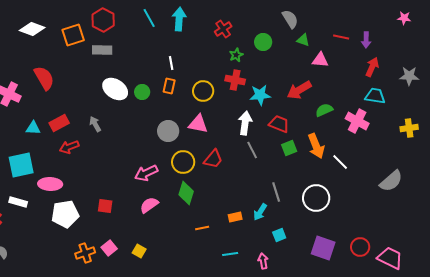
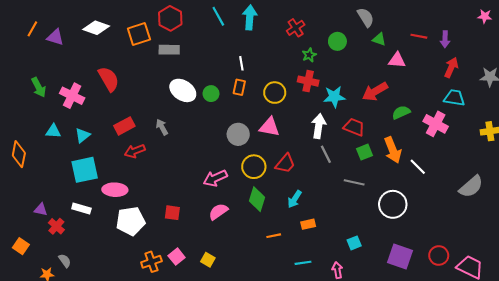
cyan triangle: (33, 128) -> (83, 135), moved, turned -42
gray line: (276, 192) -> (354, 182), moved, turned -60
cyan arrow: (260, 212) -> (295, 199), moved

